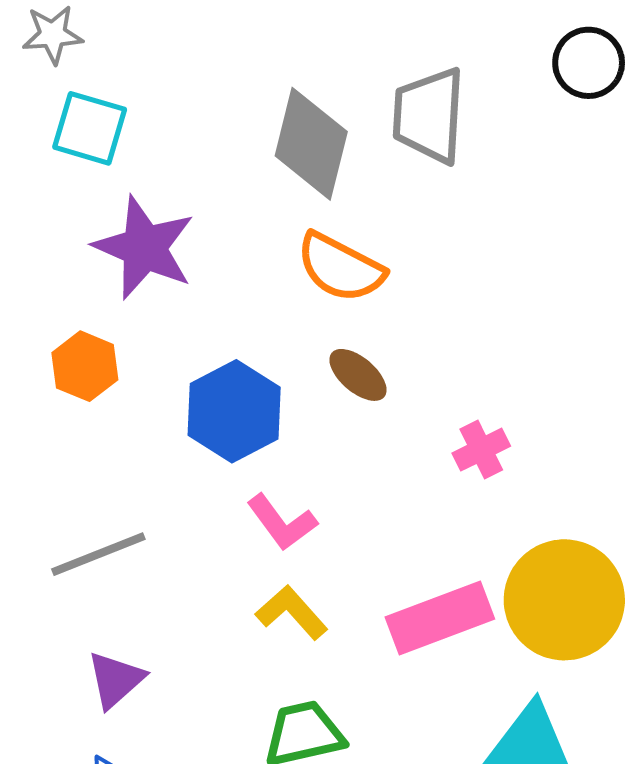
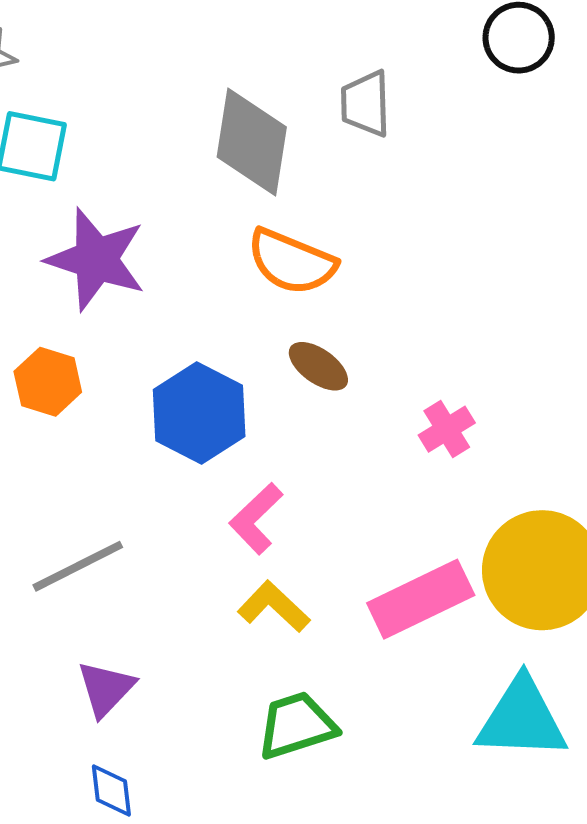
gray trapezoid: (429, 115) -> (366, 104), size x0.7
pink L-shape: (282, 522) -> (256, 519), turned 88

